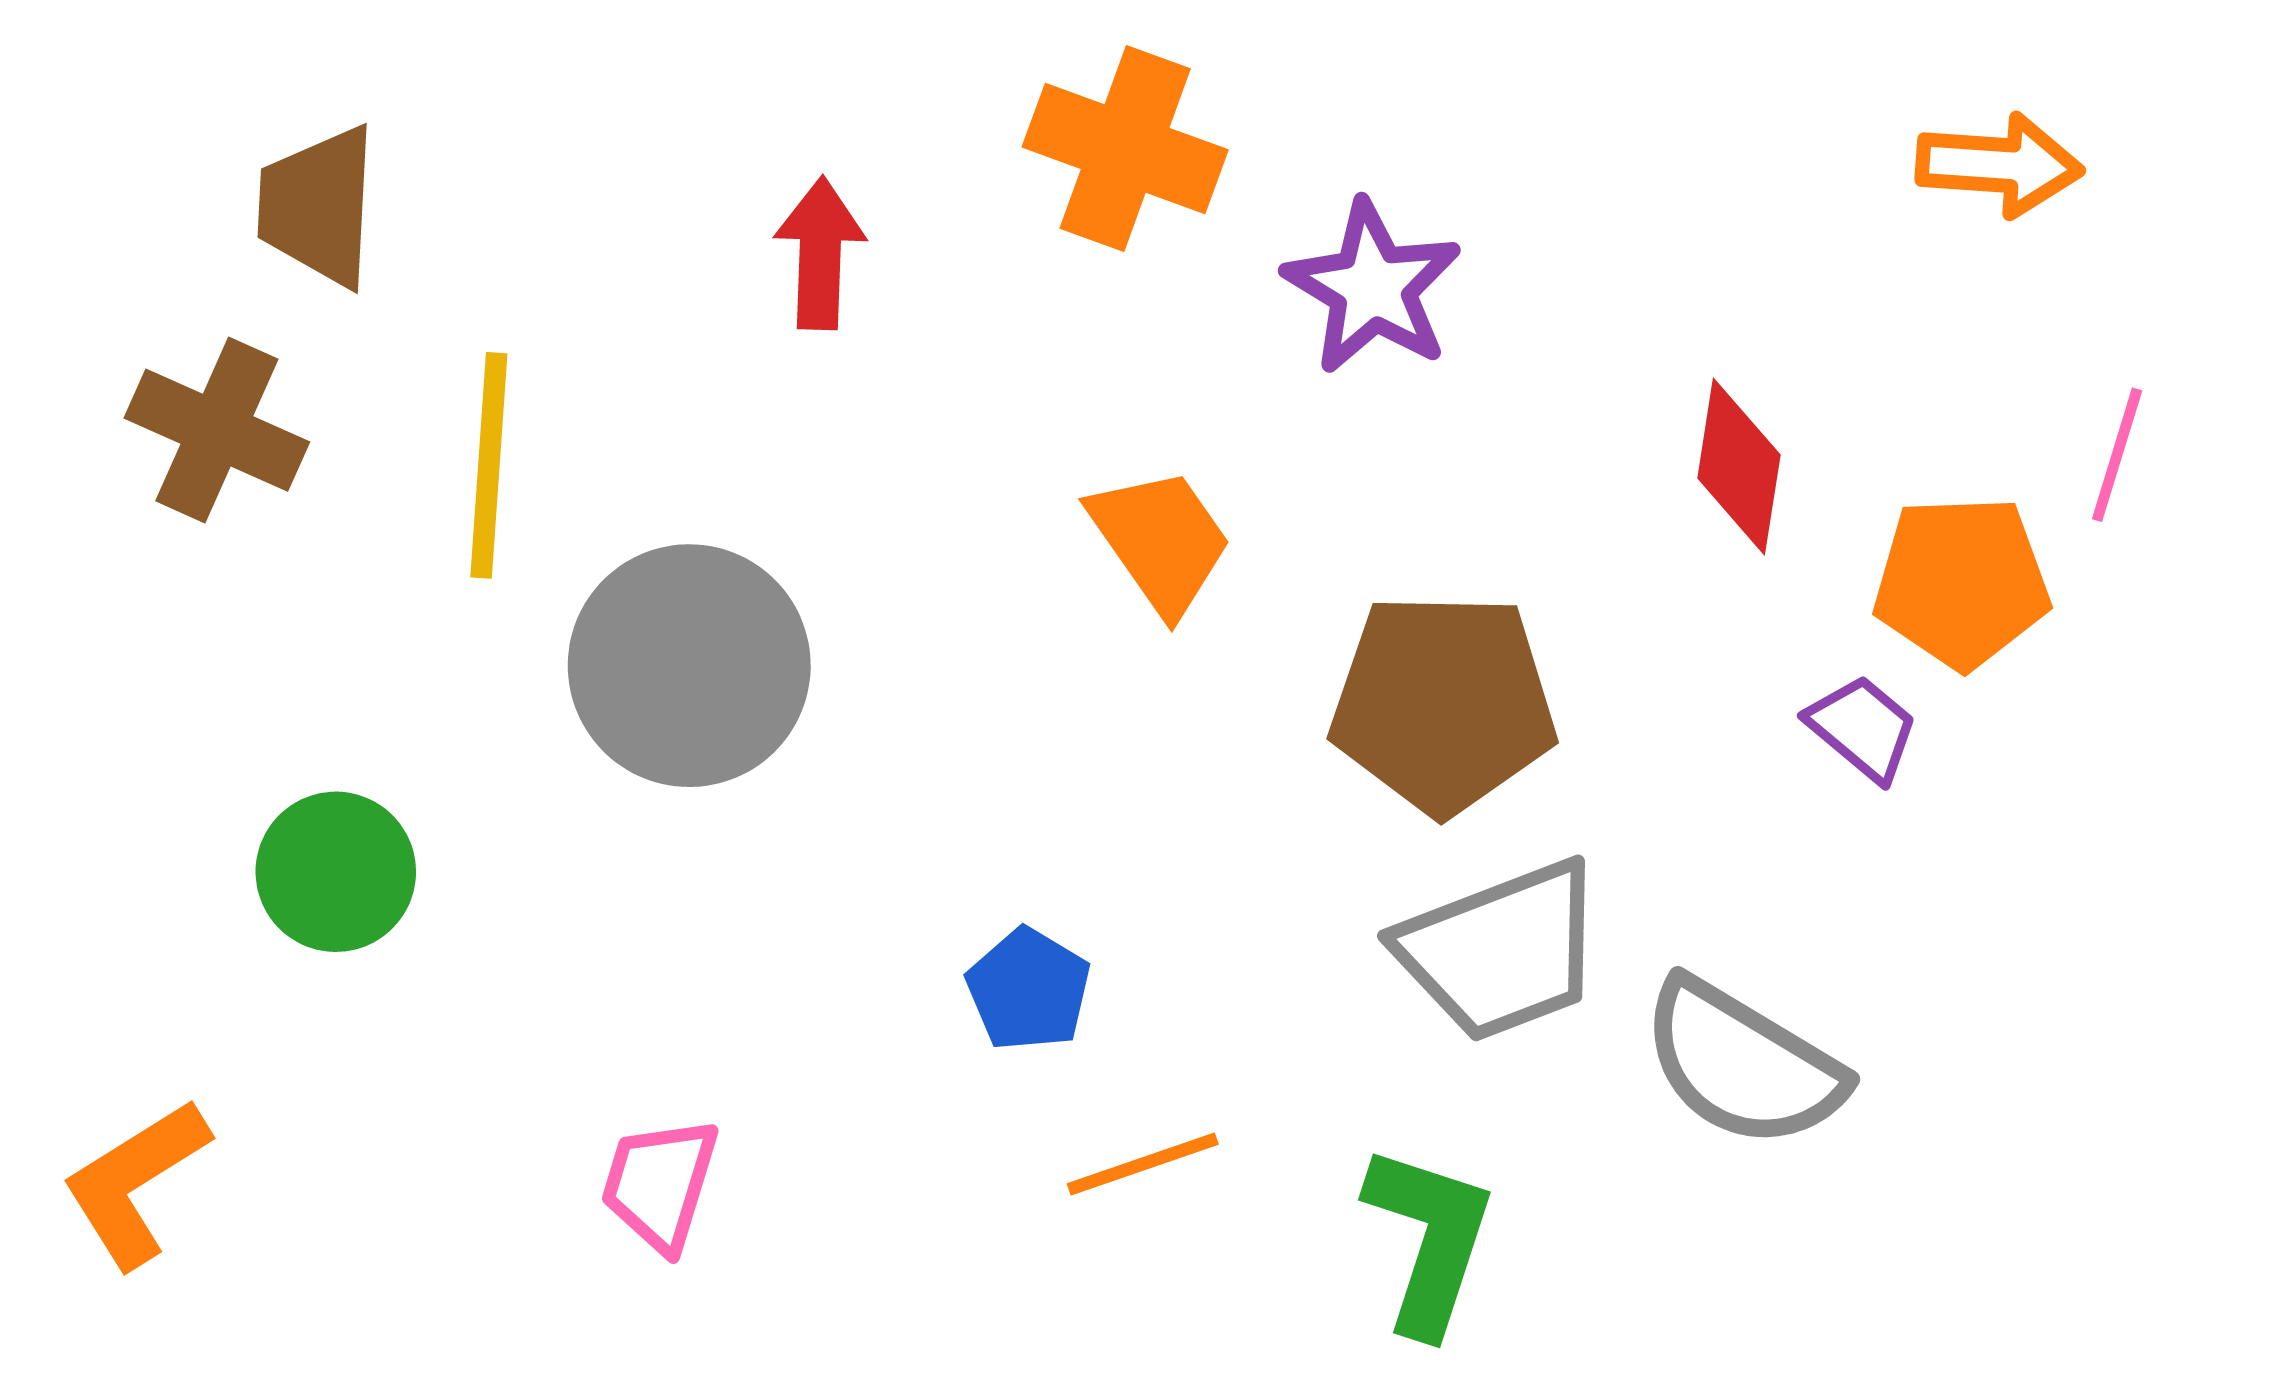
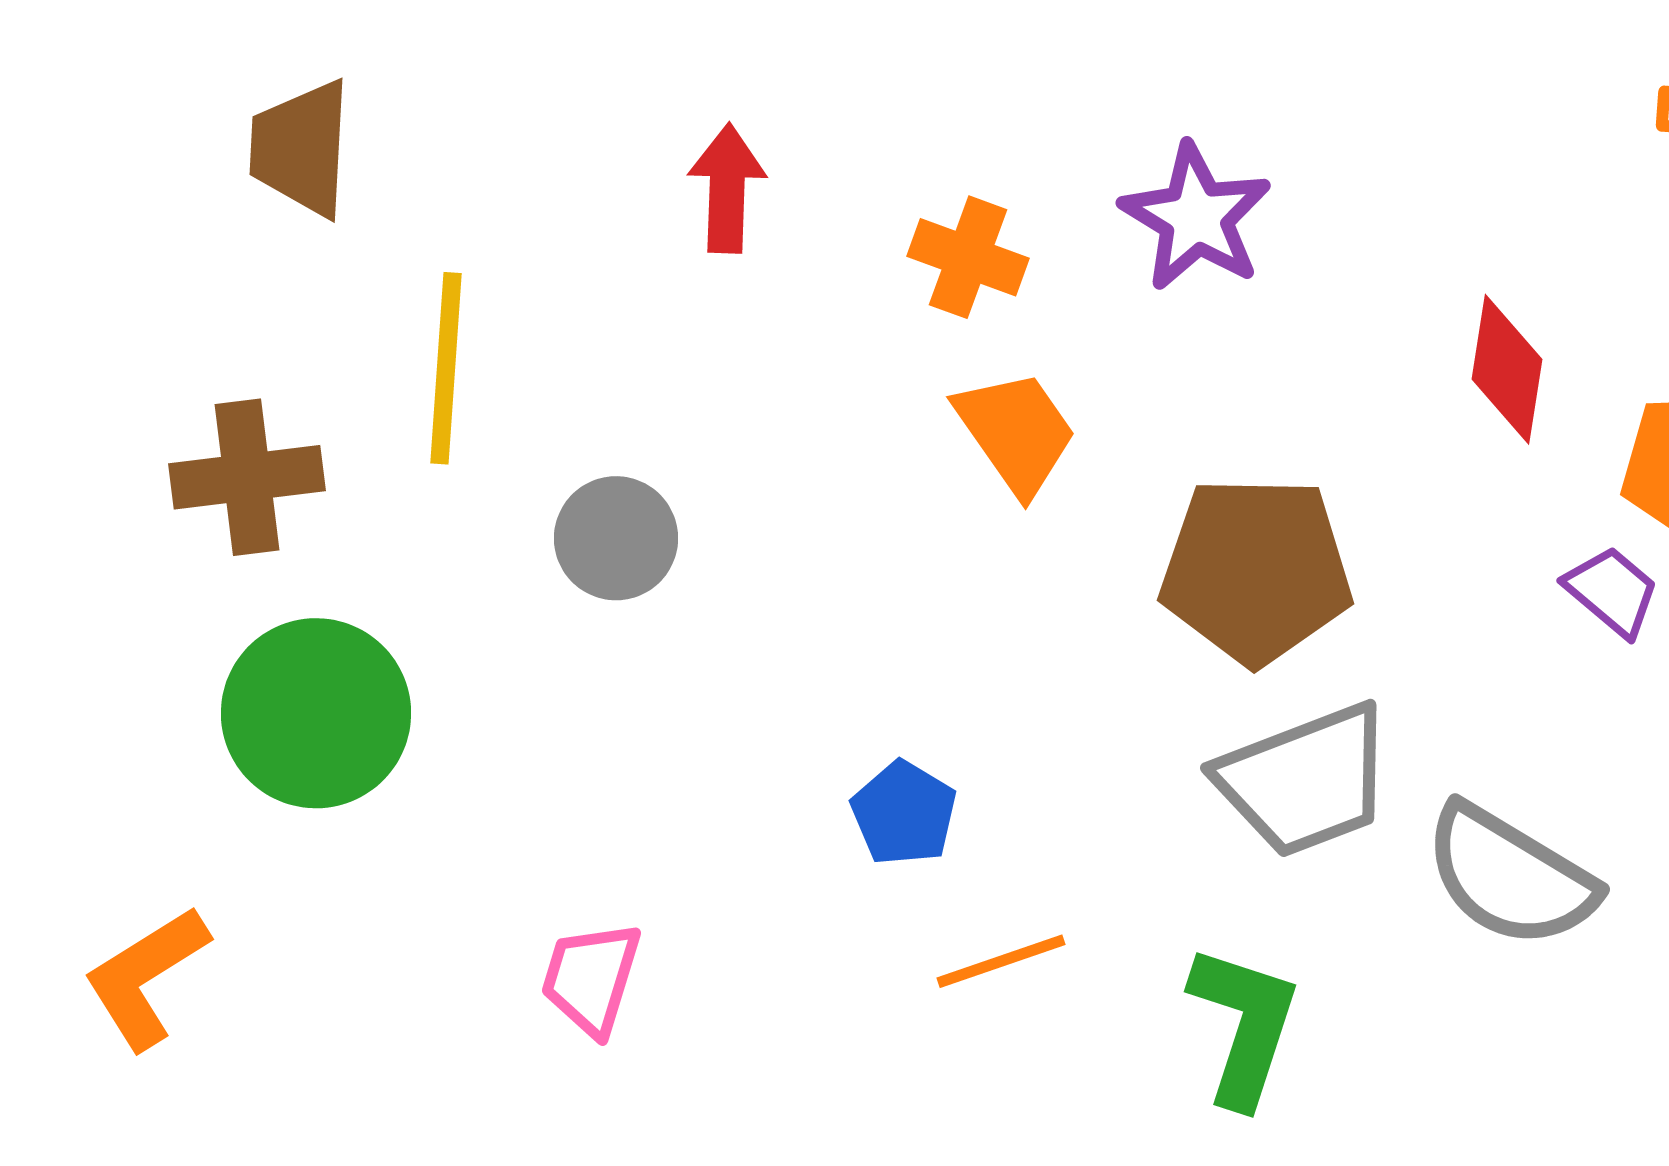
orange cross: (1125, 148) -> (968, 257), moved, size x0.7
brown cross: (217, 430) -> (247, 477), moved, turned -31
gray circle: (689, 666) -> (616, 538), size x0.6
green circle: (336, 872) -> (316, 713), size x1.4

